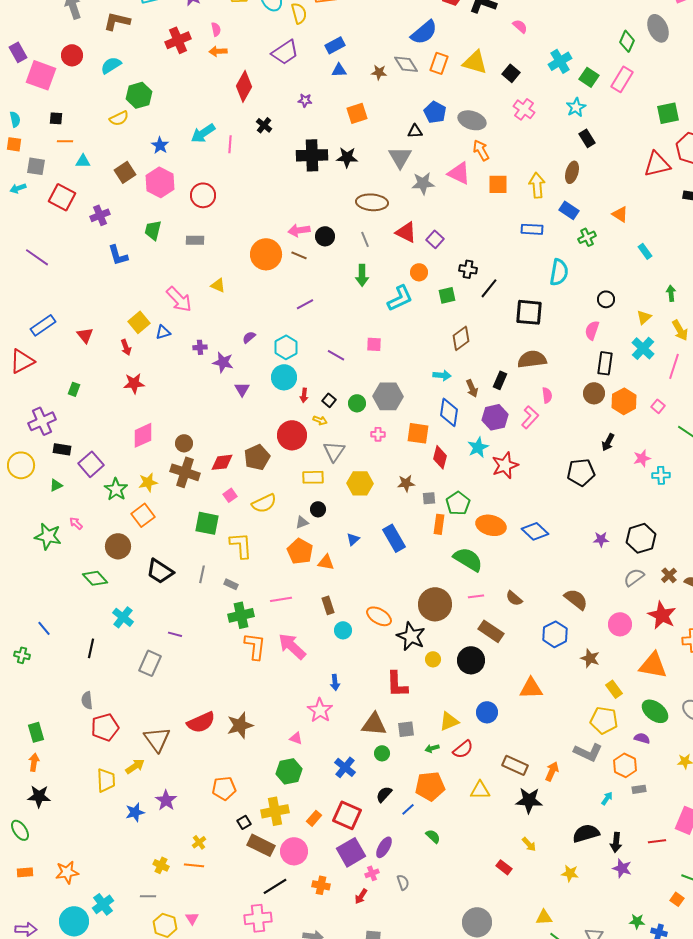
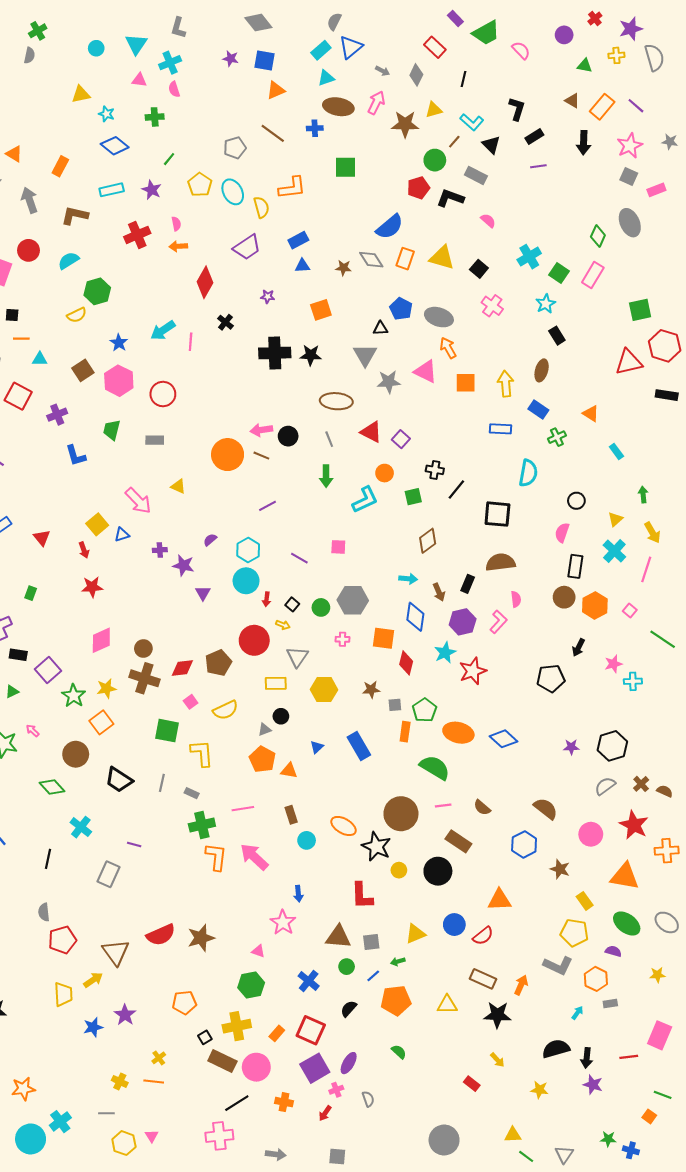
red semicircle: (463, 749) -> (483, 936), moved
blue line: (408, 809) -> (373, 976), moved

